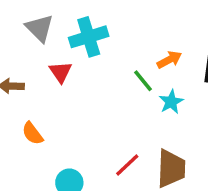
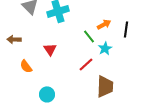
red triangle: (61, 72) -> (50, 49), moved
red line: (127, 165) -> (86, 64), moved

